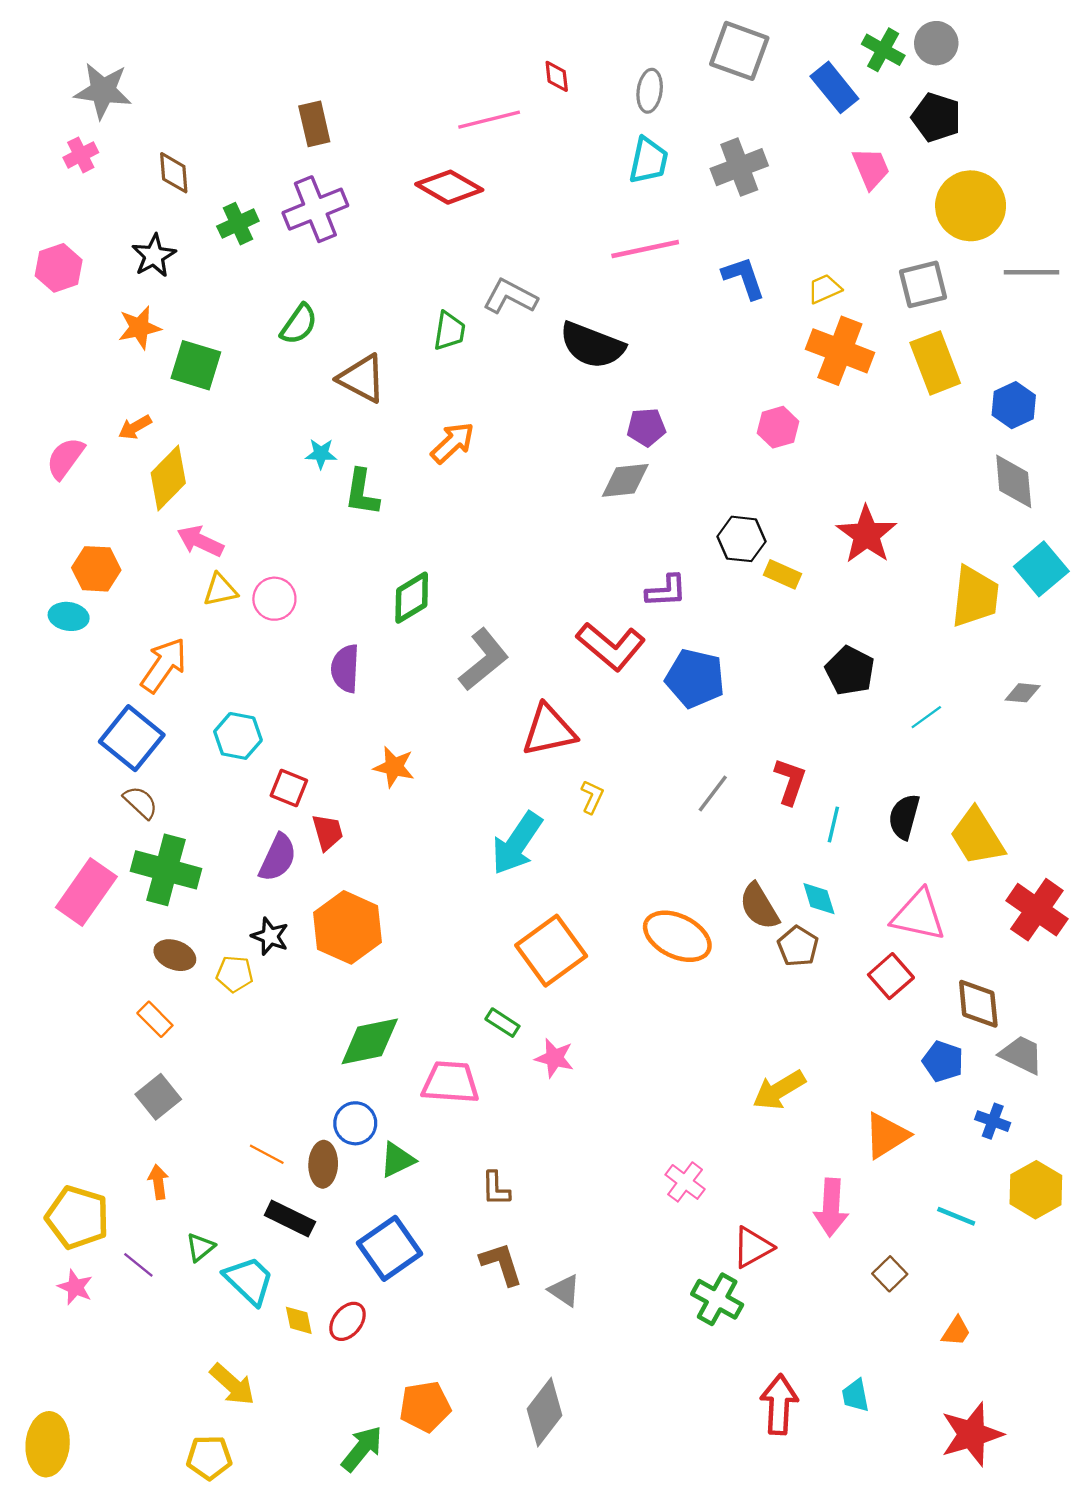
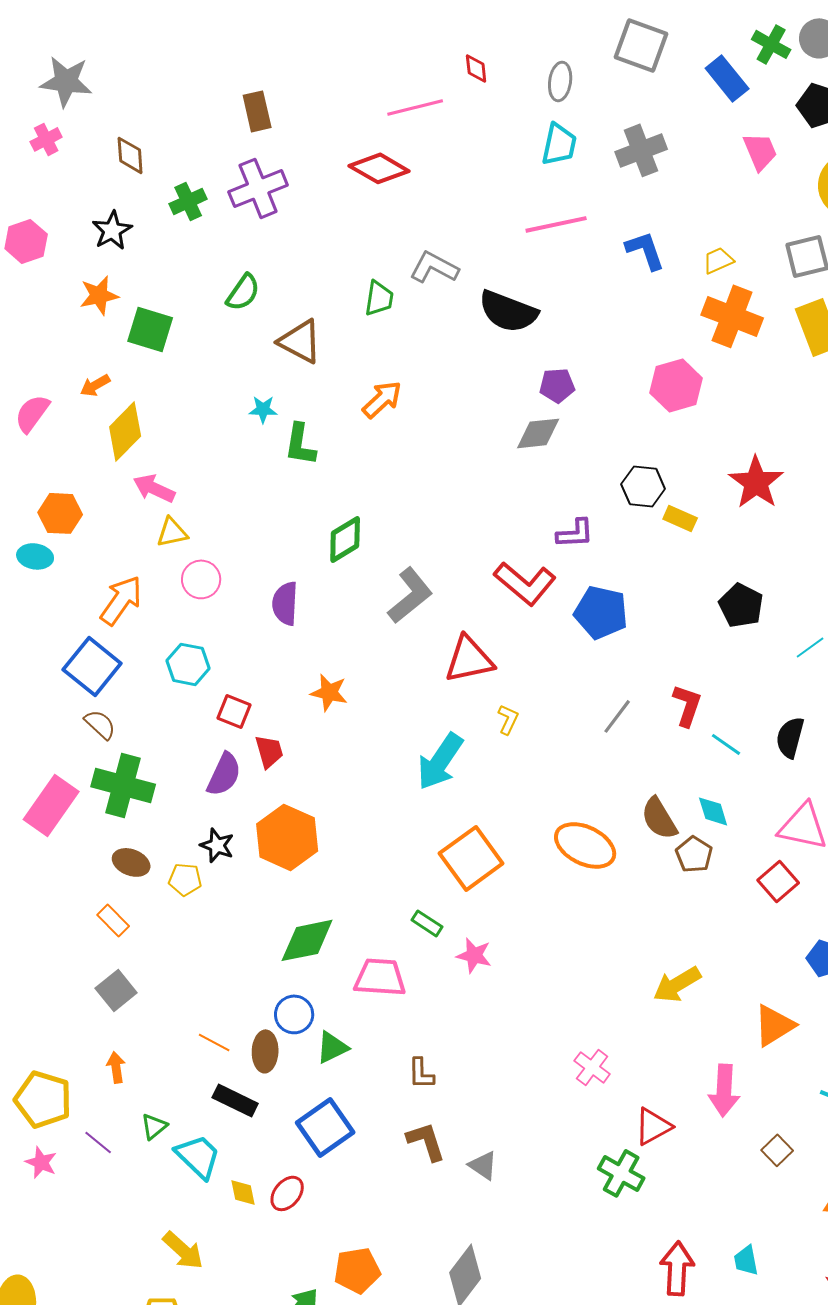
pink hexagon: (778, 427) -> (676, 385), size x1.4
pink circle: (274, 599) -> (201, 579), moved
cyan line: (833, 824) -> (726, 744), turned -68

